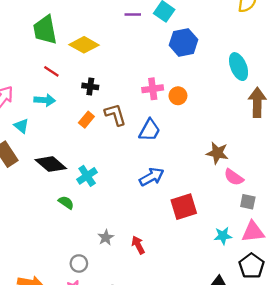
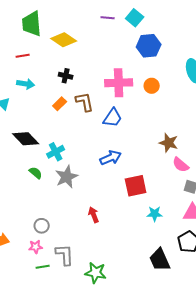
red line: (51, 71) -> (23, 56), moved, turned -48
pink cross: (153, 89) -> (119, 83), size x1.5
orange circle: (178, 96) -> (152, 86), moved
cyan star: (223, 236) -> (155, 214), moved
gray star: (106, 237) -> (67, 177), moved, size x1.6

